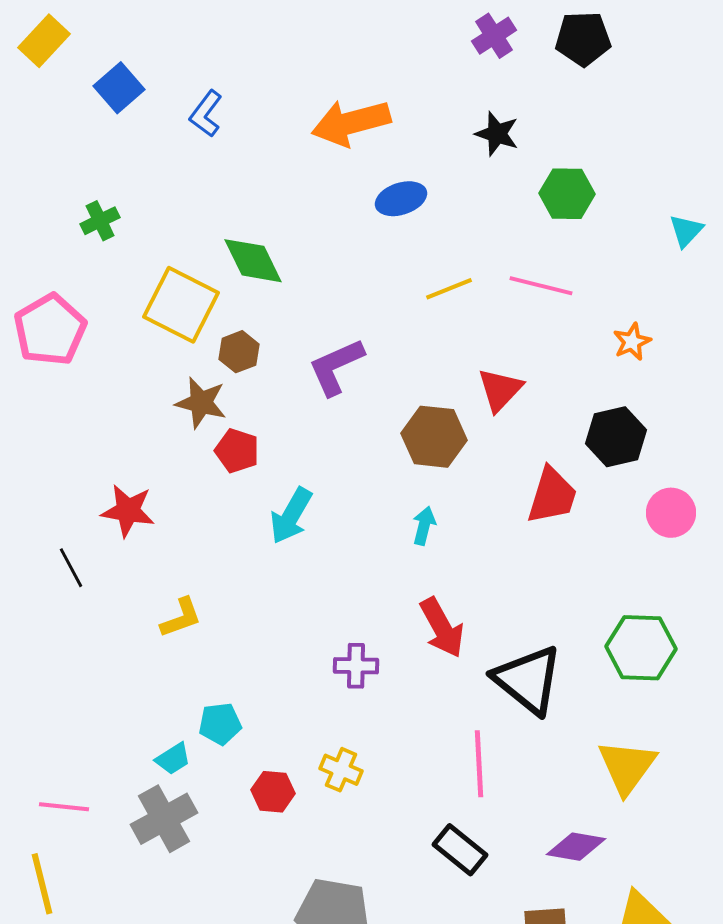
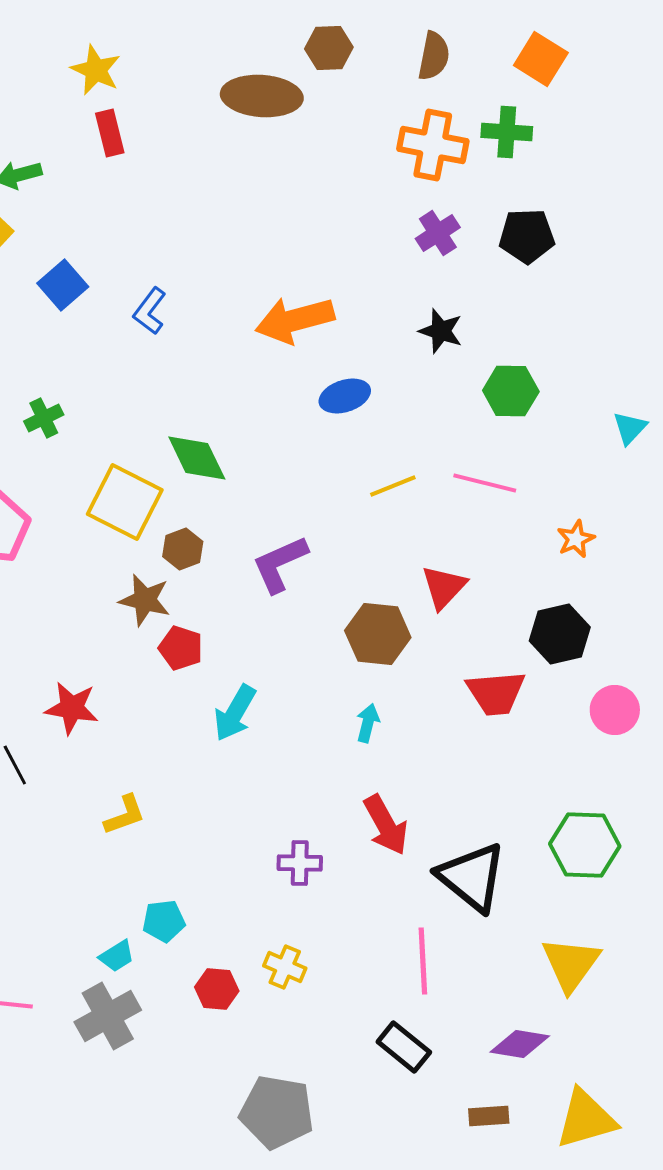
red trapezoid: (552, 496) -> (496, 693), turned 68

